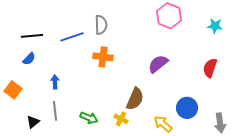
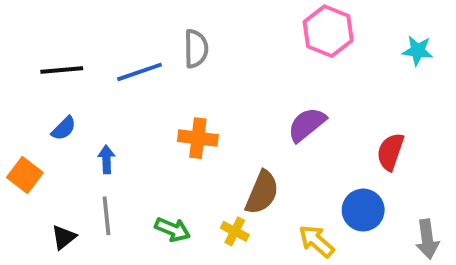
orange cross: (103, 57) -> (198, 138), moved
blue semicircle: (29, 59) -> (64, 128), moved
red semicircle: (210, 68) -> (390, 152), moved

